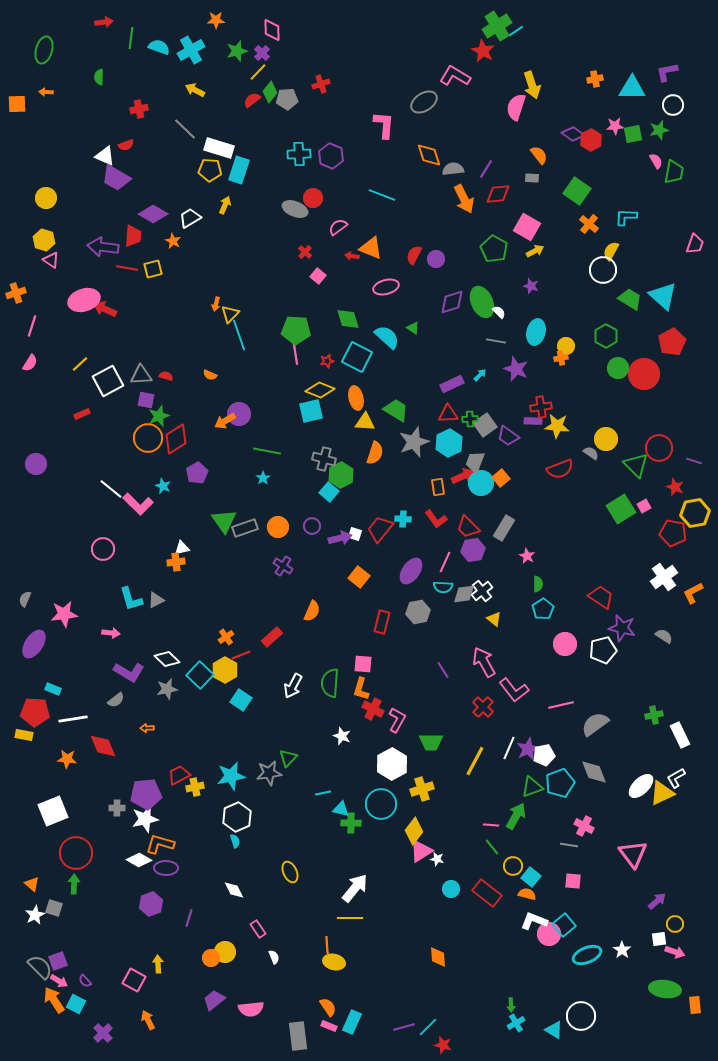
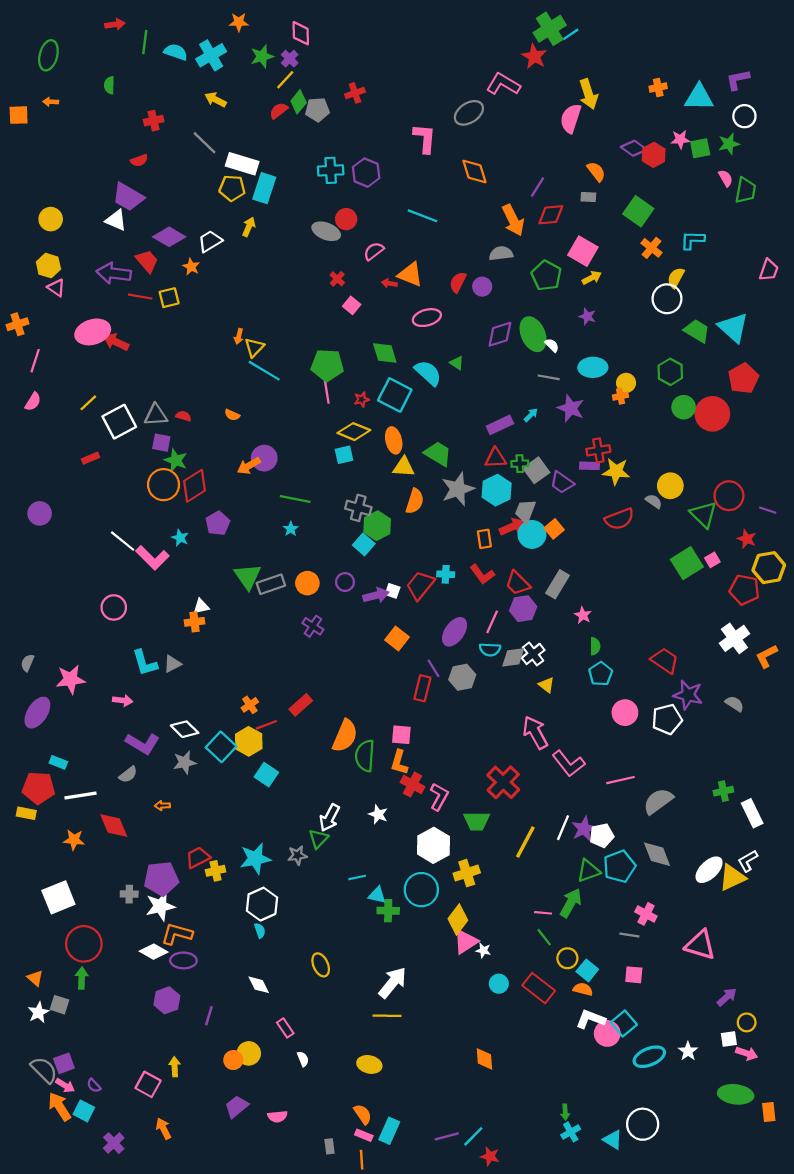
white triangle: (105, 156) -> (116, 220), moved
gray semicircle: (453, 169) -> (501, 253), moved
red trapezoid: (133, 236) -> (147, 261), turned -45
cyan ellipse: (536, 332) -> (593, 367), turned 75
cyan line: (239, 335) -> (264, 371), turned -40
cyan square: (311, 411) -> (344, 455), size x0.7
green star: (159, 416) -> (176, 460), turned -30
orange semicircle: (312, 611) -> (345, 736), moved, size x1.4
purple line: (443, 670) -> (434, 668), moved
white arrow: (293, 686) -> (330, 818), moved
red cross: (483, 707) -> (503, 782), moved, size x1.4
gray star: (269, 773) -> (297, 855), size x0.7
pink triangle: (633, 854) -> (700, 945), turned -36
orange line: (327, 945) -> (362, 1160), moved
pink semicircle: (251, 1009) -> (277, 1116), size x0.7
gray rectangle: (298, 1036) -> (330, 1146), size x0.5

